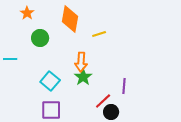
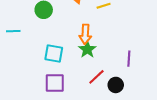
cyan square: (50, 81) -> (54, 54), turned -30
red line: (103, 101) -> (96, 77), moved

